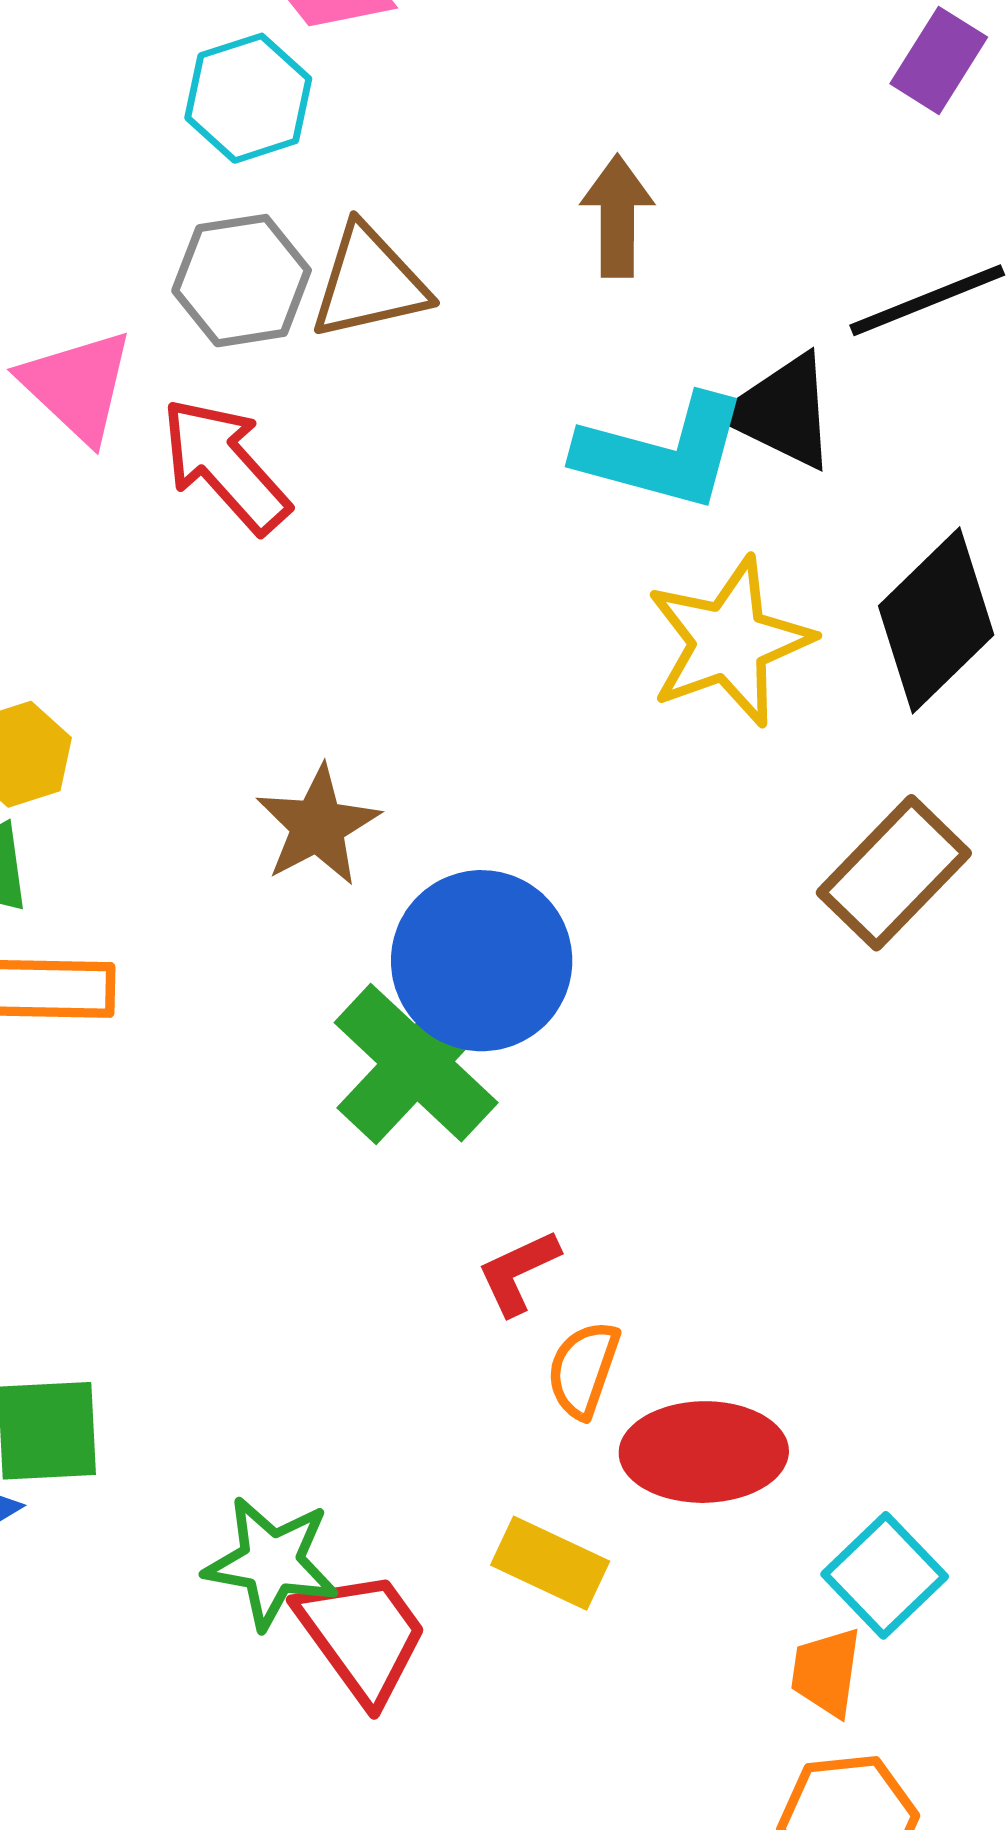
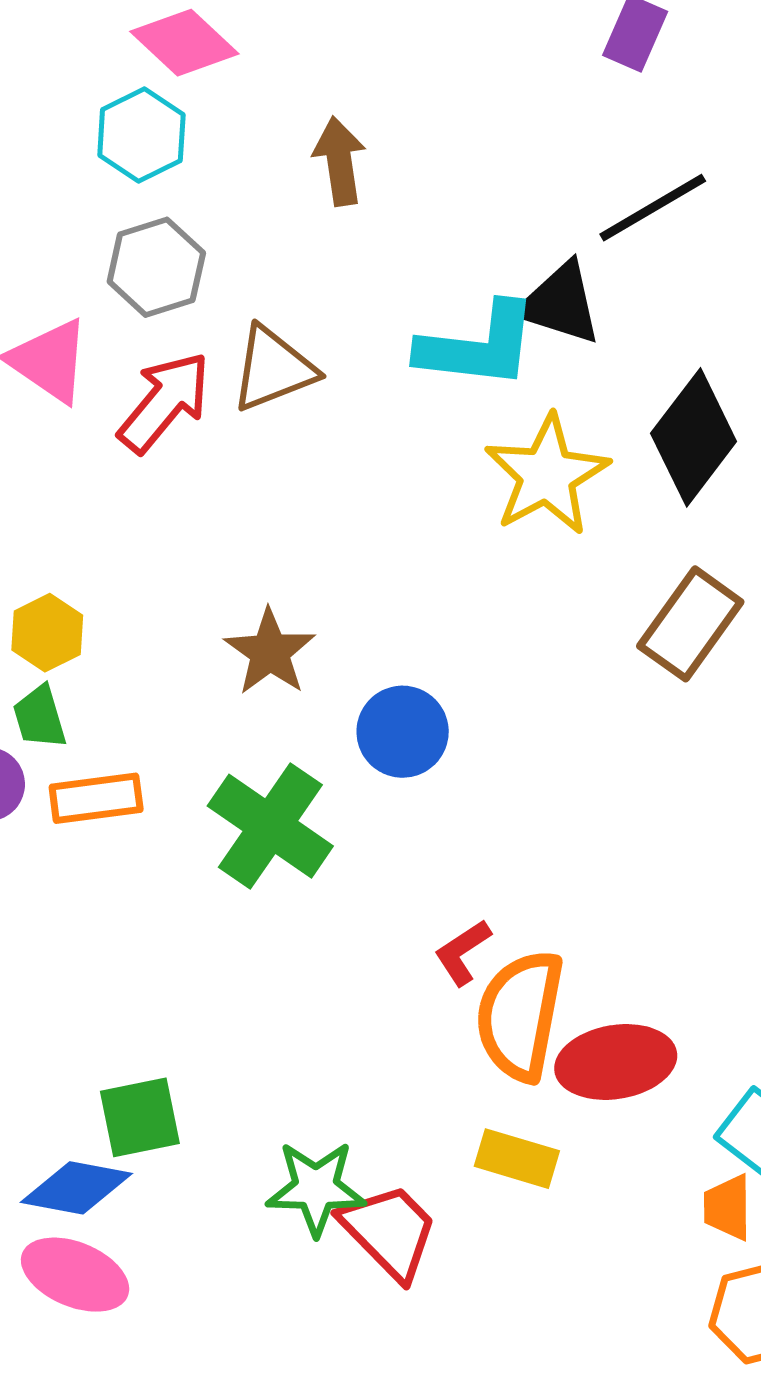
brown arrow: (617, 216) -> (340, 161), moved
brown triangle: (369, 282) -> (273, 369), moved
red arrow: (225, 465) -> (164, 402), turned 90
blue circle: (482, 961) -> (403, 732), size x0.7
green cross: (416, 1063) -> (270, 826), moved
orange semicircle: (583, 1369) -> (520, 1015), size x1.8

